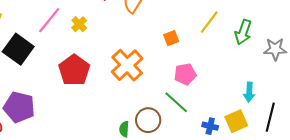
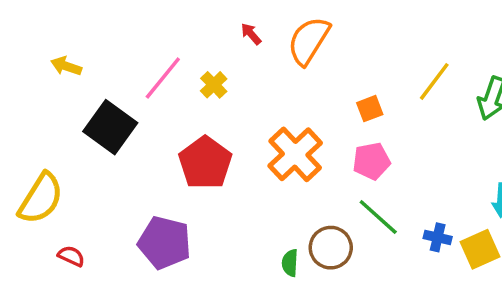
pink pentagon: (185, 74) -> (371, 161), moved
purple pentagon: (19, 107) -> (165, 243), moved
blue cross: (210, 126) -> (438, 237), moved

